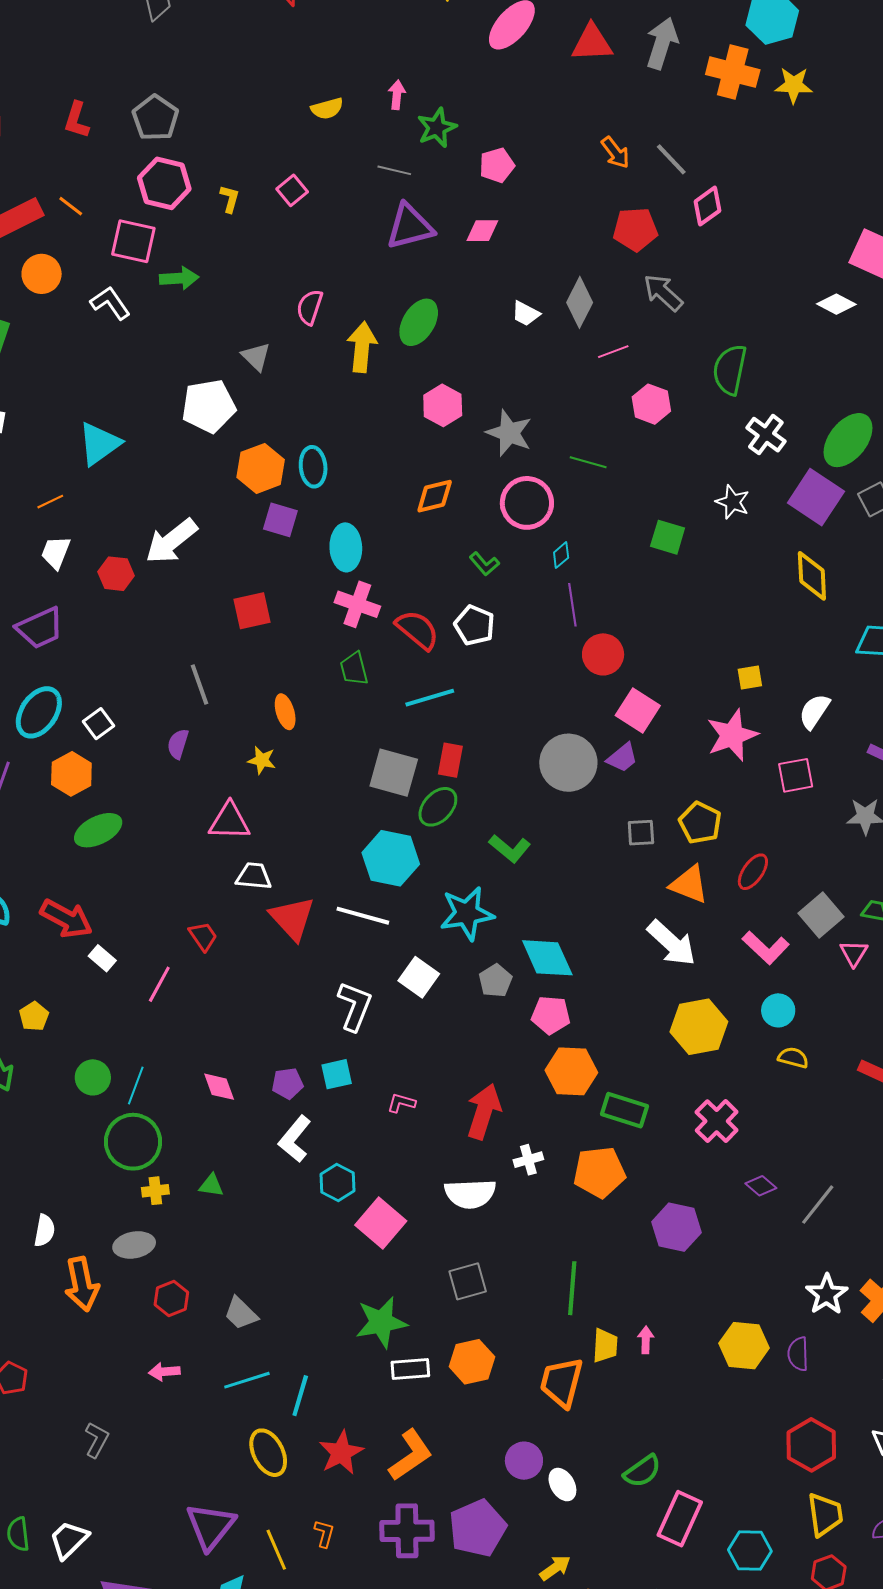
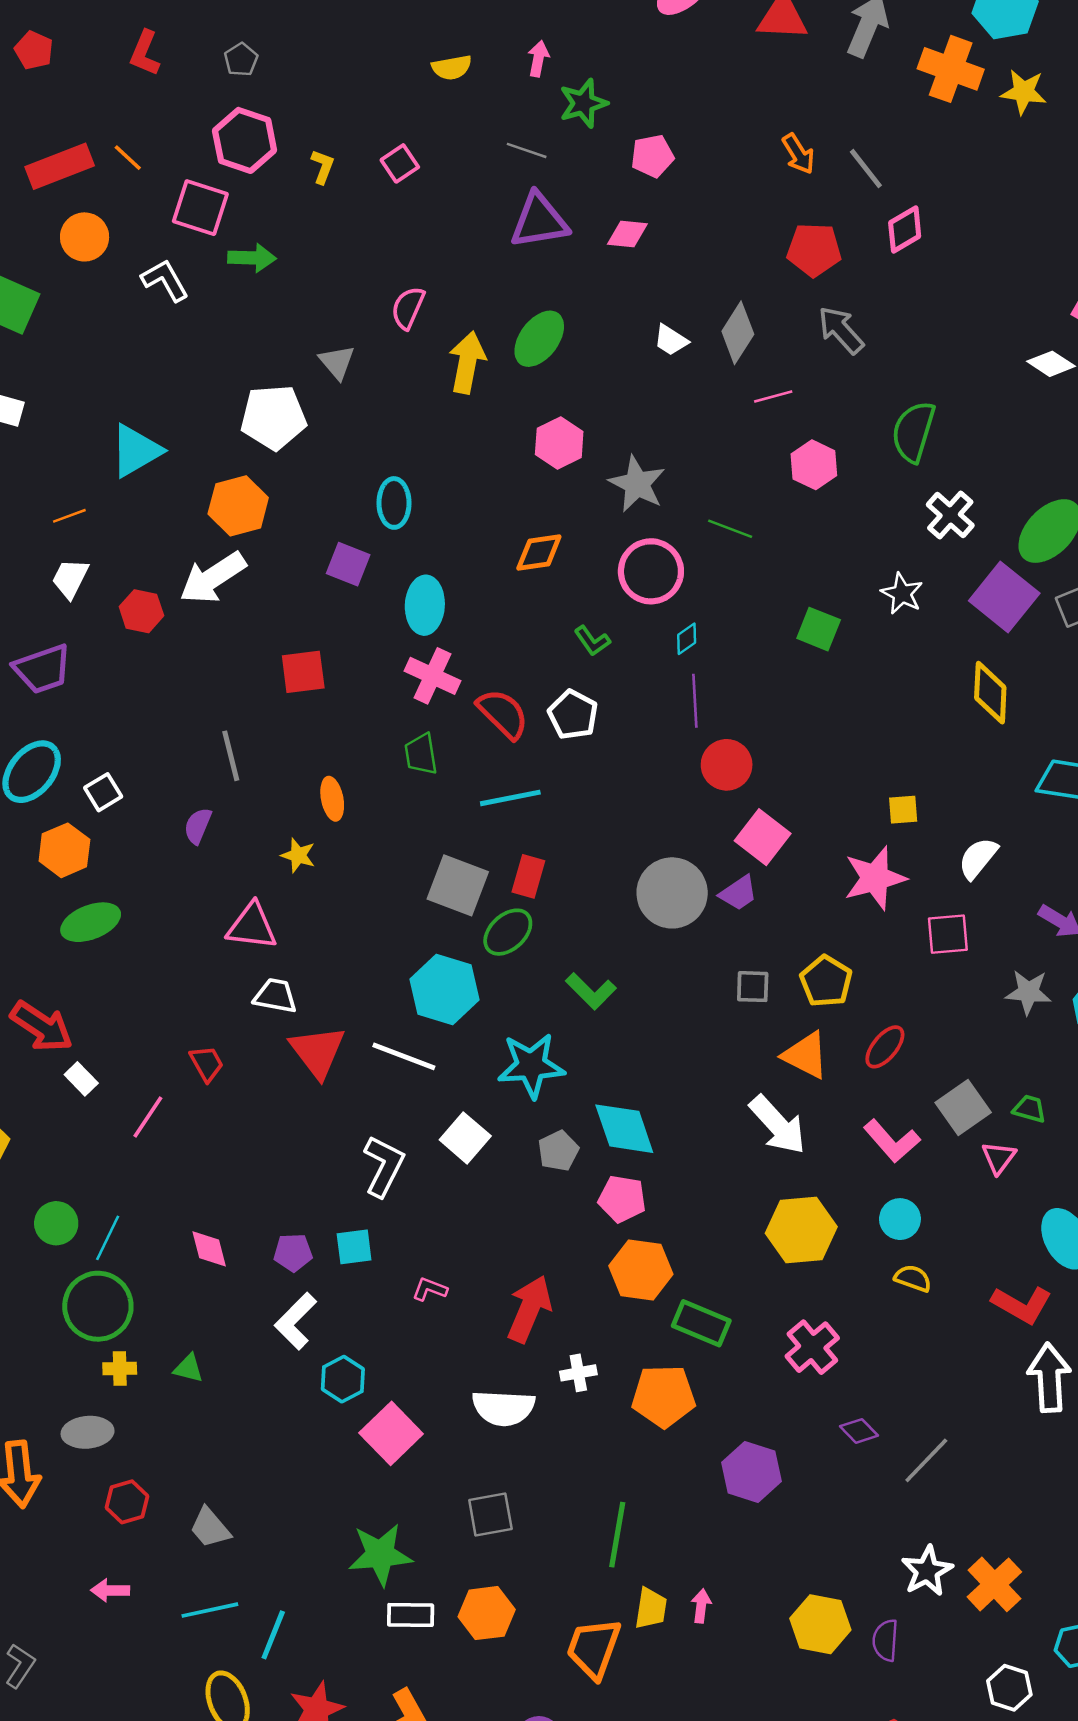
gray pentagon: (155, 118) -> (241, 60), size x0.6
orange hexagon: (261, 468) -> (238, 506), moved

